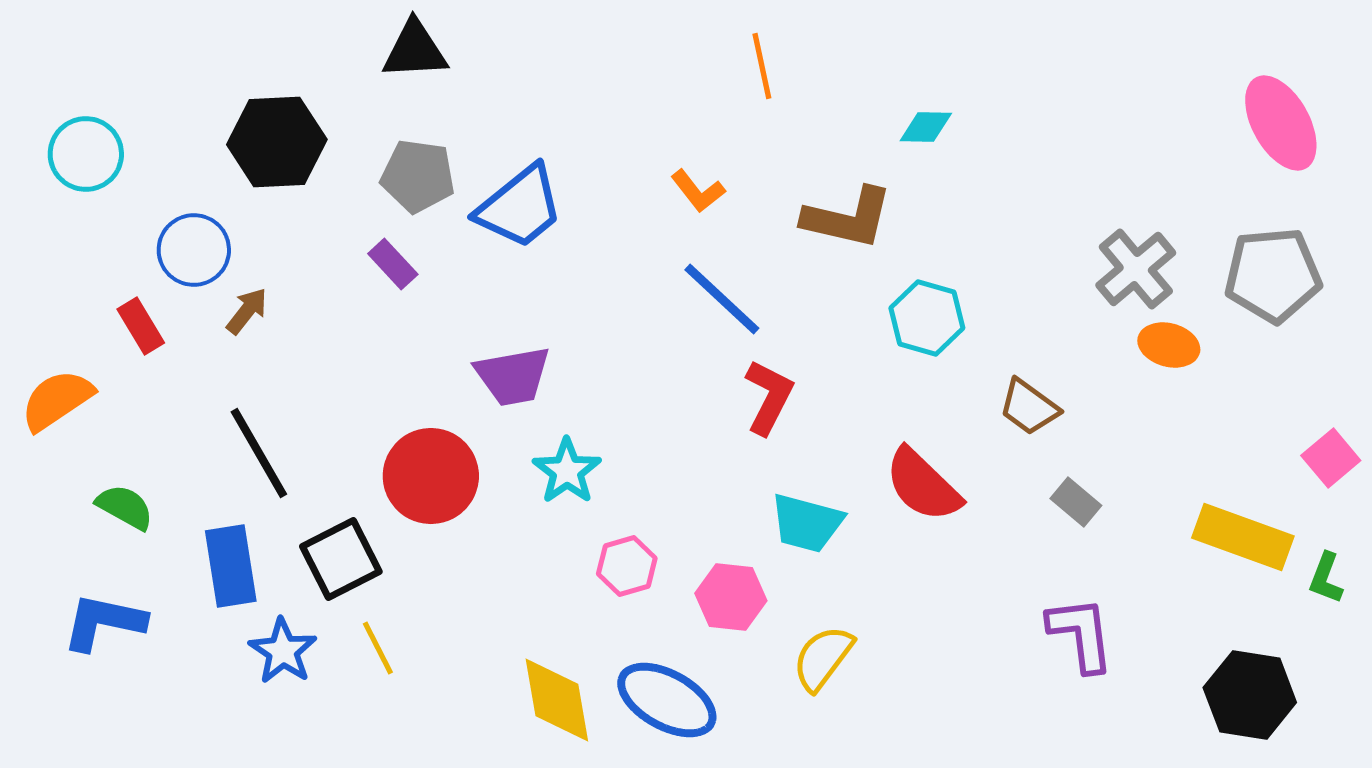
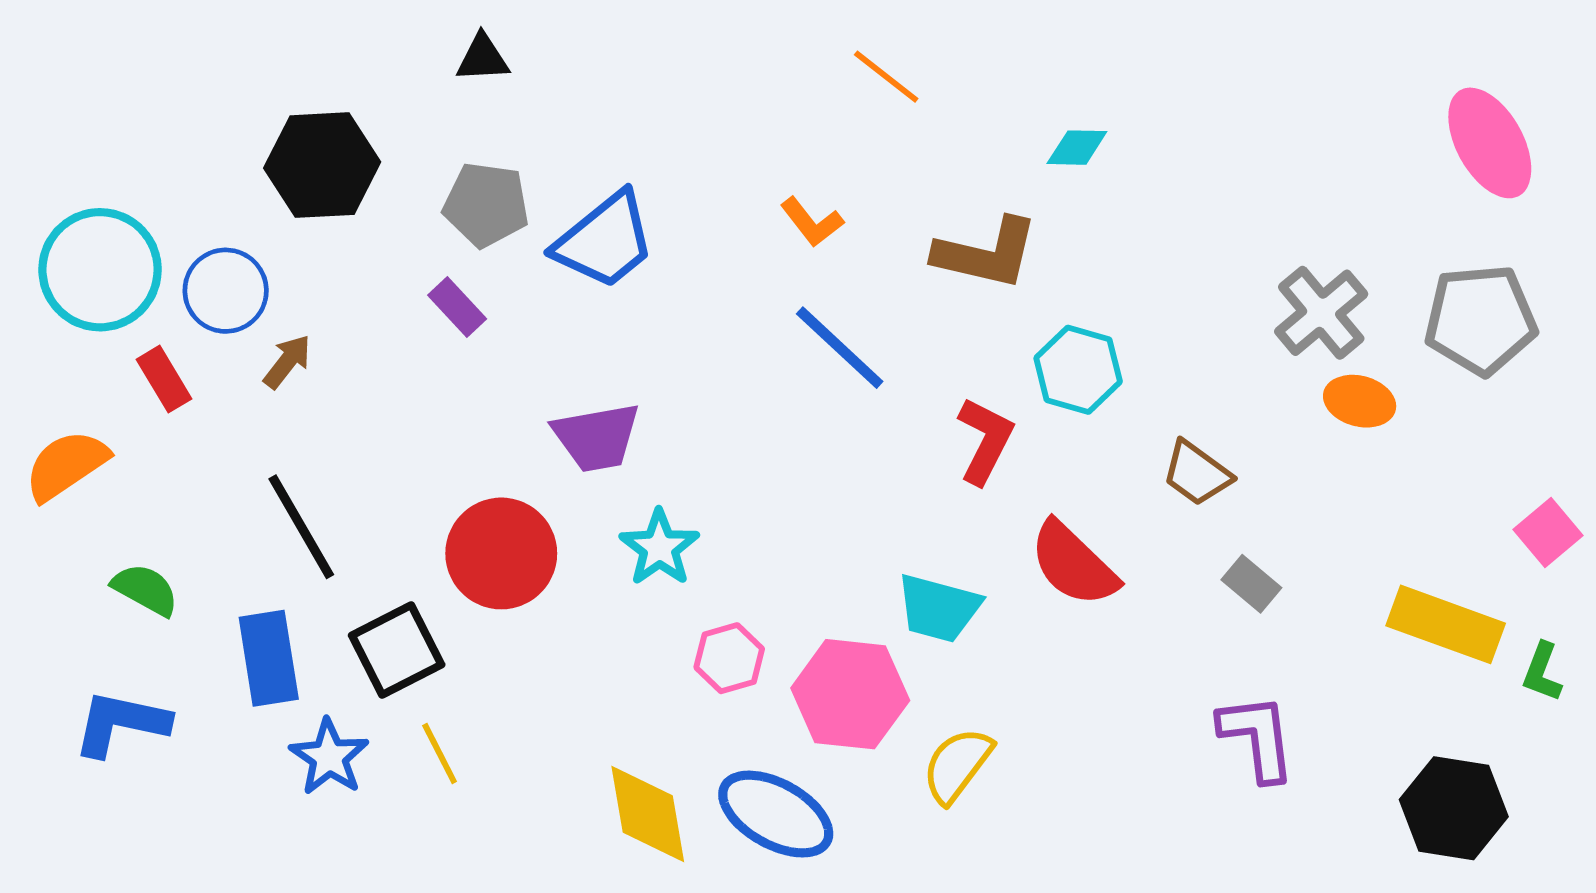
black triangle: (415, 50) -> (483, 58), size x0.7
orange line: (762, 66) -> (886, 77), turned -40
cyan circle: (86, 154) -> (100, 270), moved, size x1.4
red L-shape: (769, 397) -> (985, 441), moved
pink hexagon: (731, 597) -> (850, 694), size x1.4

